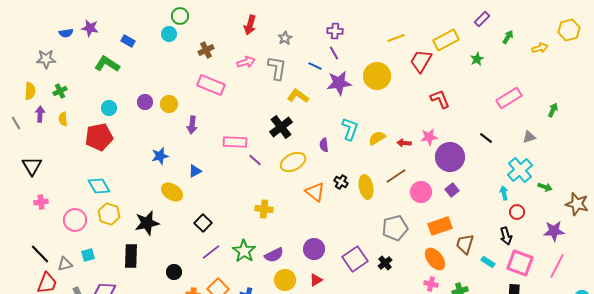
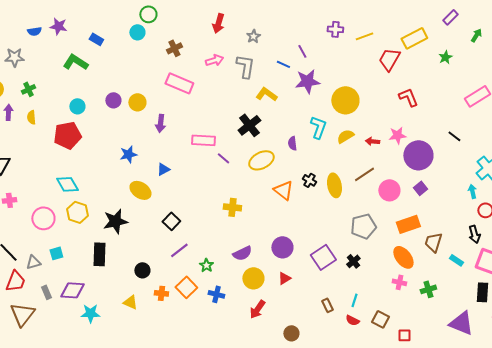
purple cross: (335, 31) -> (335, 29), moved
yellow circle: (377, 76) -> (345, 100), moved
green star: (244, 251) -> (206, 265), moved, size x0.6

